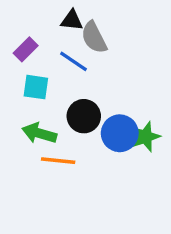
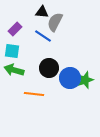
gray semicircle: (94, 37) -> (55, 22), turned 54
cyan square: (36, 87) -> (12, 51), moved
green arrow: (39, 133) -> (14, 70), moved

